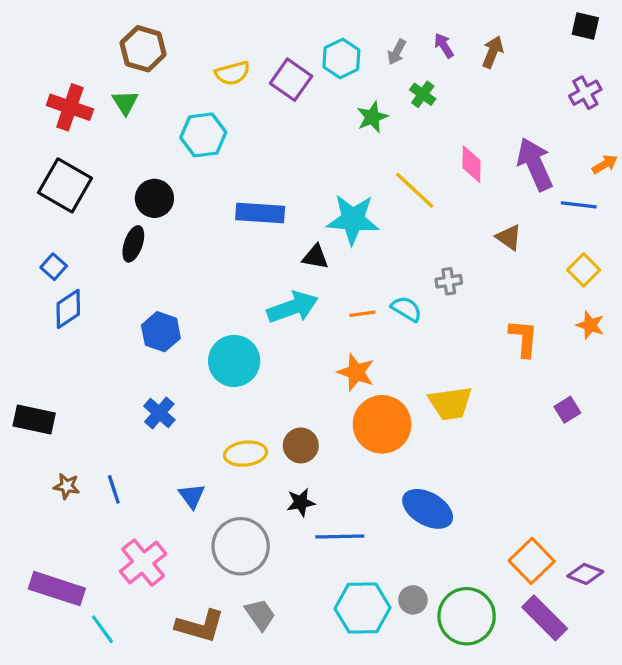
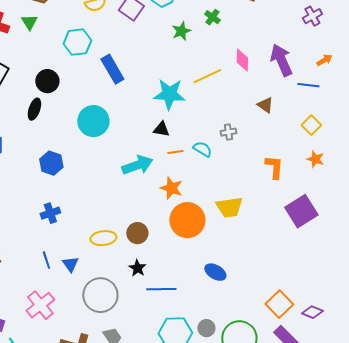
yellow line: (415, 190) -> (207, 76), turned -68
blue rectangle: (260, 213) -> (112, 69), moved, turned 56
black triangle: (315, 257) -> (161, 129), moved
cyan arrow: (293, 307) -> (137, 165), moved
cyan circle: (234, 361) -> (93, 121), moved
purple square: (567, 410) -> (301, 211), size x2.0
blue cross: (159, 413) -> (50, 213), turned 30
blue line: (114, 489) -> (46, 260), moved
black star: (301, 502) -> (137, 268), turned -30
blue ellipse: (428, 509) -> (215, 272), size x0.7

